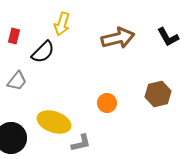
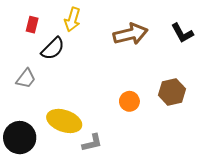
red rectangle: (14, 36) -> (32, 25), moved
orange circle: (107, 103) -> (129, 101), moved

